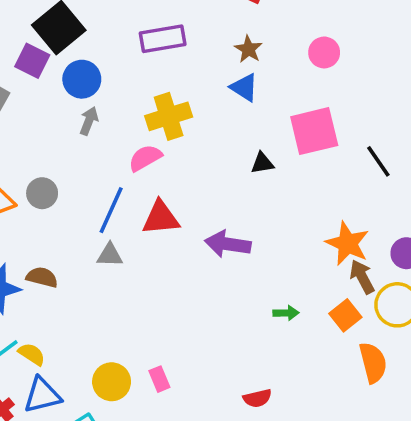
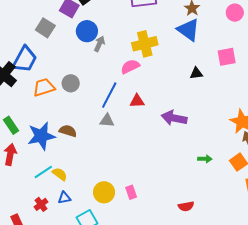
blue circle: (82, 79) -> (87, 31), moved
blue triangle: (244, 87) -> (188, 30), size x1.4
pink square: (314, 131) -> (227, 57), size x0.7
red triangle: (161, 218) -> (137, 101), size x0.7
blue triangle: (42, 395) -> (64, 198), size x0.6

